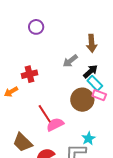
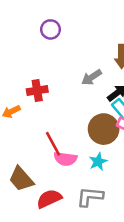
pink semicircle: (55, 124) -> (65, 159), turned -150
cyan star: (88, 138) -> (98, 162), moved

